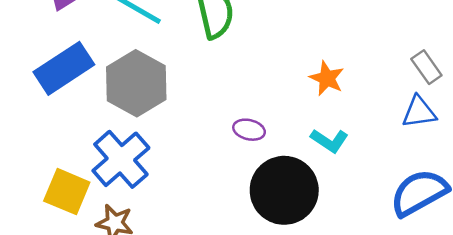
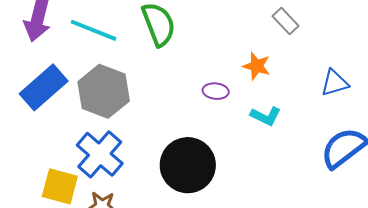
gray rectangle: (426, 67) -> (286, 21), moved
purple ellipse: (249, 130) -> (216, 91), moved
black circle: (284, 190) -> (188, 165), moved

